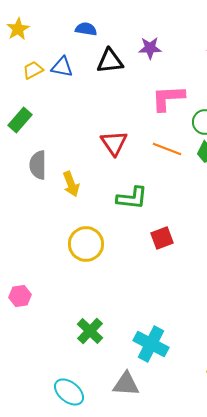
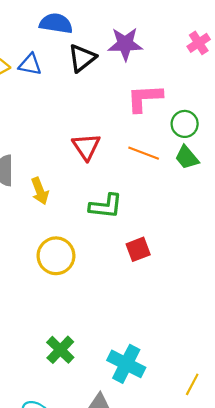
blue semicircle: (86, 29) -> (56, 23), size x1.4
purple star: (150, 48) -> (125, 44), size x1.4
black triangle: (110, 61) -> (82, 58), turned -32

